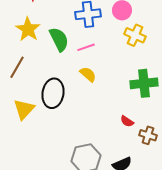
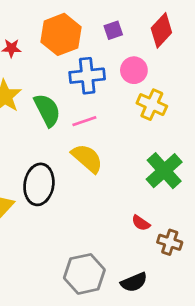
yellow semicircle: (88, 74) -> (87, 158), size x1.4
green cross: (144, 83) -> (164, 171), turned -36

